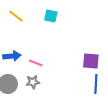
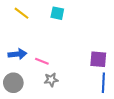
gray star: (33, 82) -> (51, 80), moved

